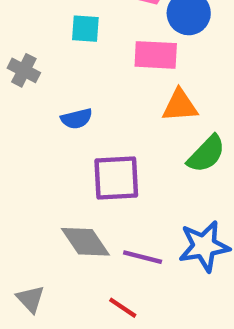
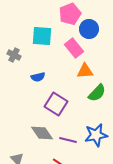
cyan square: (85, 29) -> (42, 36), size x1.5
pink rectangle: (156, 55) -> (74, 48), turned 48
purple square: (116, 178) -> (56, 104), turned 35

